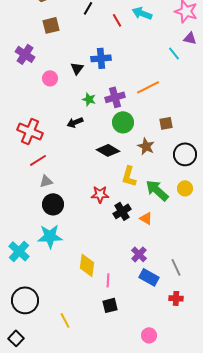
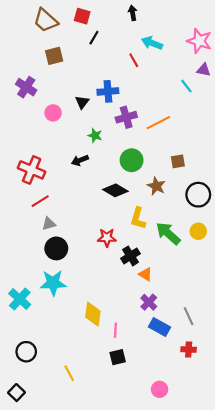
red line: (117, 20) -> (134, 60), moved
purple cross: (115, 97) -> (126, 117), moved
orange triangle: (146, 218) -> (146, 274), moved
black circle: (25, 300) -> (26, 352), size x0.7

